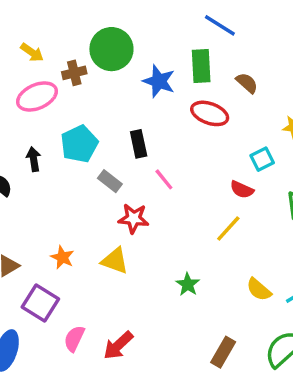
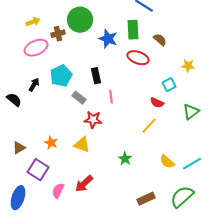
yellow arrow: (32, 52) -> (33, 22), turned -56
black arrow: (34, 159) -> (34, 85), turned 40
pink line: (164, 179) -> (111, 97), turned 32
red arrow: (118, 345) -> (84, 184), moved
brown rectangle: (223, 352) -> (146, 199), turned 36

